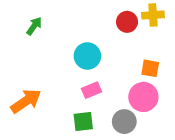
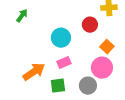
red circle: (127, 22) -> (90, 25), moved
orange square: (150, 68) -> (107, 47), turned 32
orange arrow: (26, 101) -> (34, 72), moved

